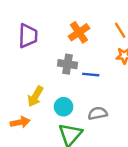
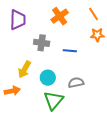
gray cross: (67, 64) -> (42, 43), moved

